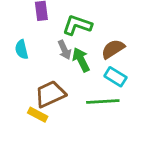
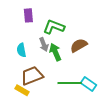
cyan semicircle: (22, 49) -> (21, 50), moved
cyan rectangle: (115, 77) -> (89, 84), moved

